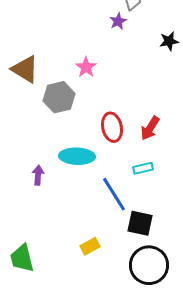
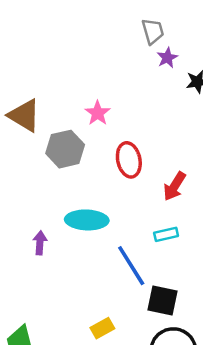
purple star: (118, 21) -> (167, 58), moved
red ellipse: (112, 127) -> (129, 160), moved

